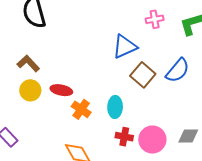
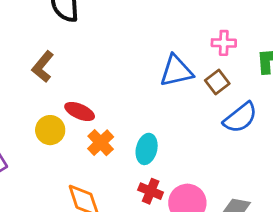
brown L-shape: (28, 63) -> (43, 67), turned -110
brown square: (143, 75) -> (217, 82), moved, size x0.7
yellow circle: (30, 90) -> (50, 130), moved

